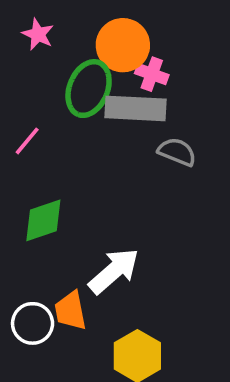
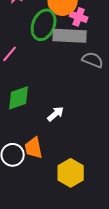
white arrow: (114, 271) -> (56, 114), moved, size x0.6

